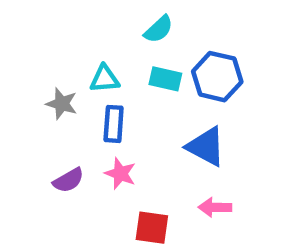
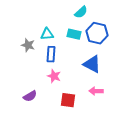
cyan semicircle: (159, 29) -> (81, 12), moved
purple semicircle: (68, 180) -> (30, 96), moved

